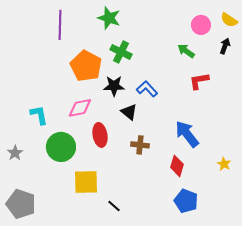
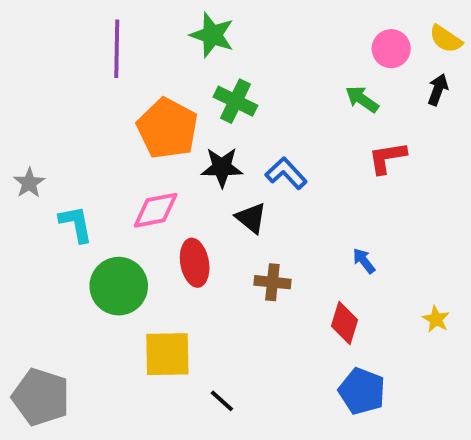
blue arrow: (187, 134) -> (364, 261), size x0.5
gray star: (15, 153) -> (29, 183), moved

